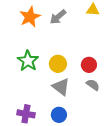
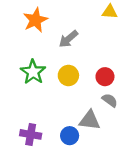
gray arrow: (58, 17) -> (68, 39), moved
gray triangle: (61, 87) -> (90, 120), moved, turned -30

